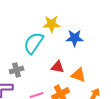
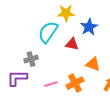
blue star: (75, 38) -> (89, 27), turned -30
red triangle: (58, 67) -> (72, 44), moved

